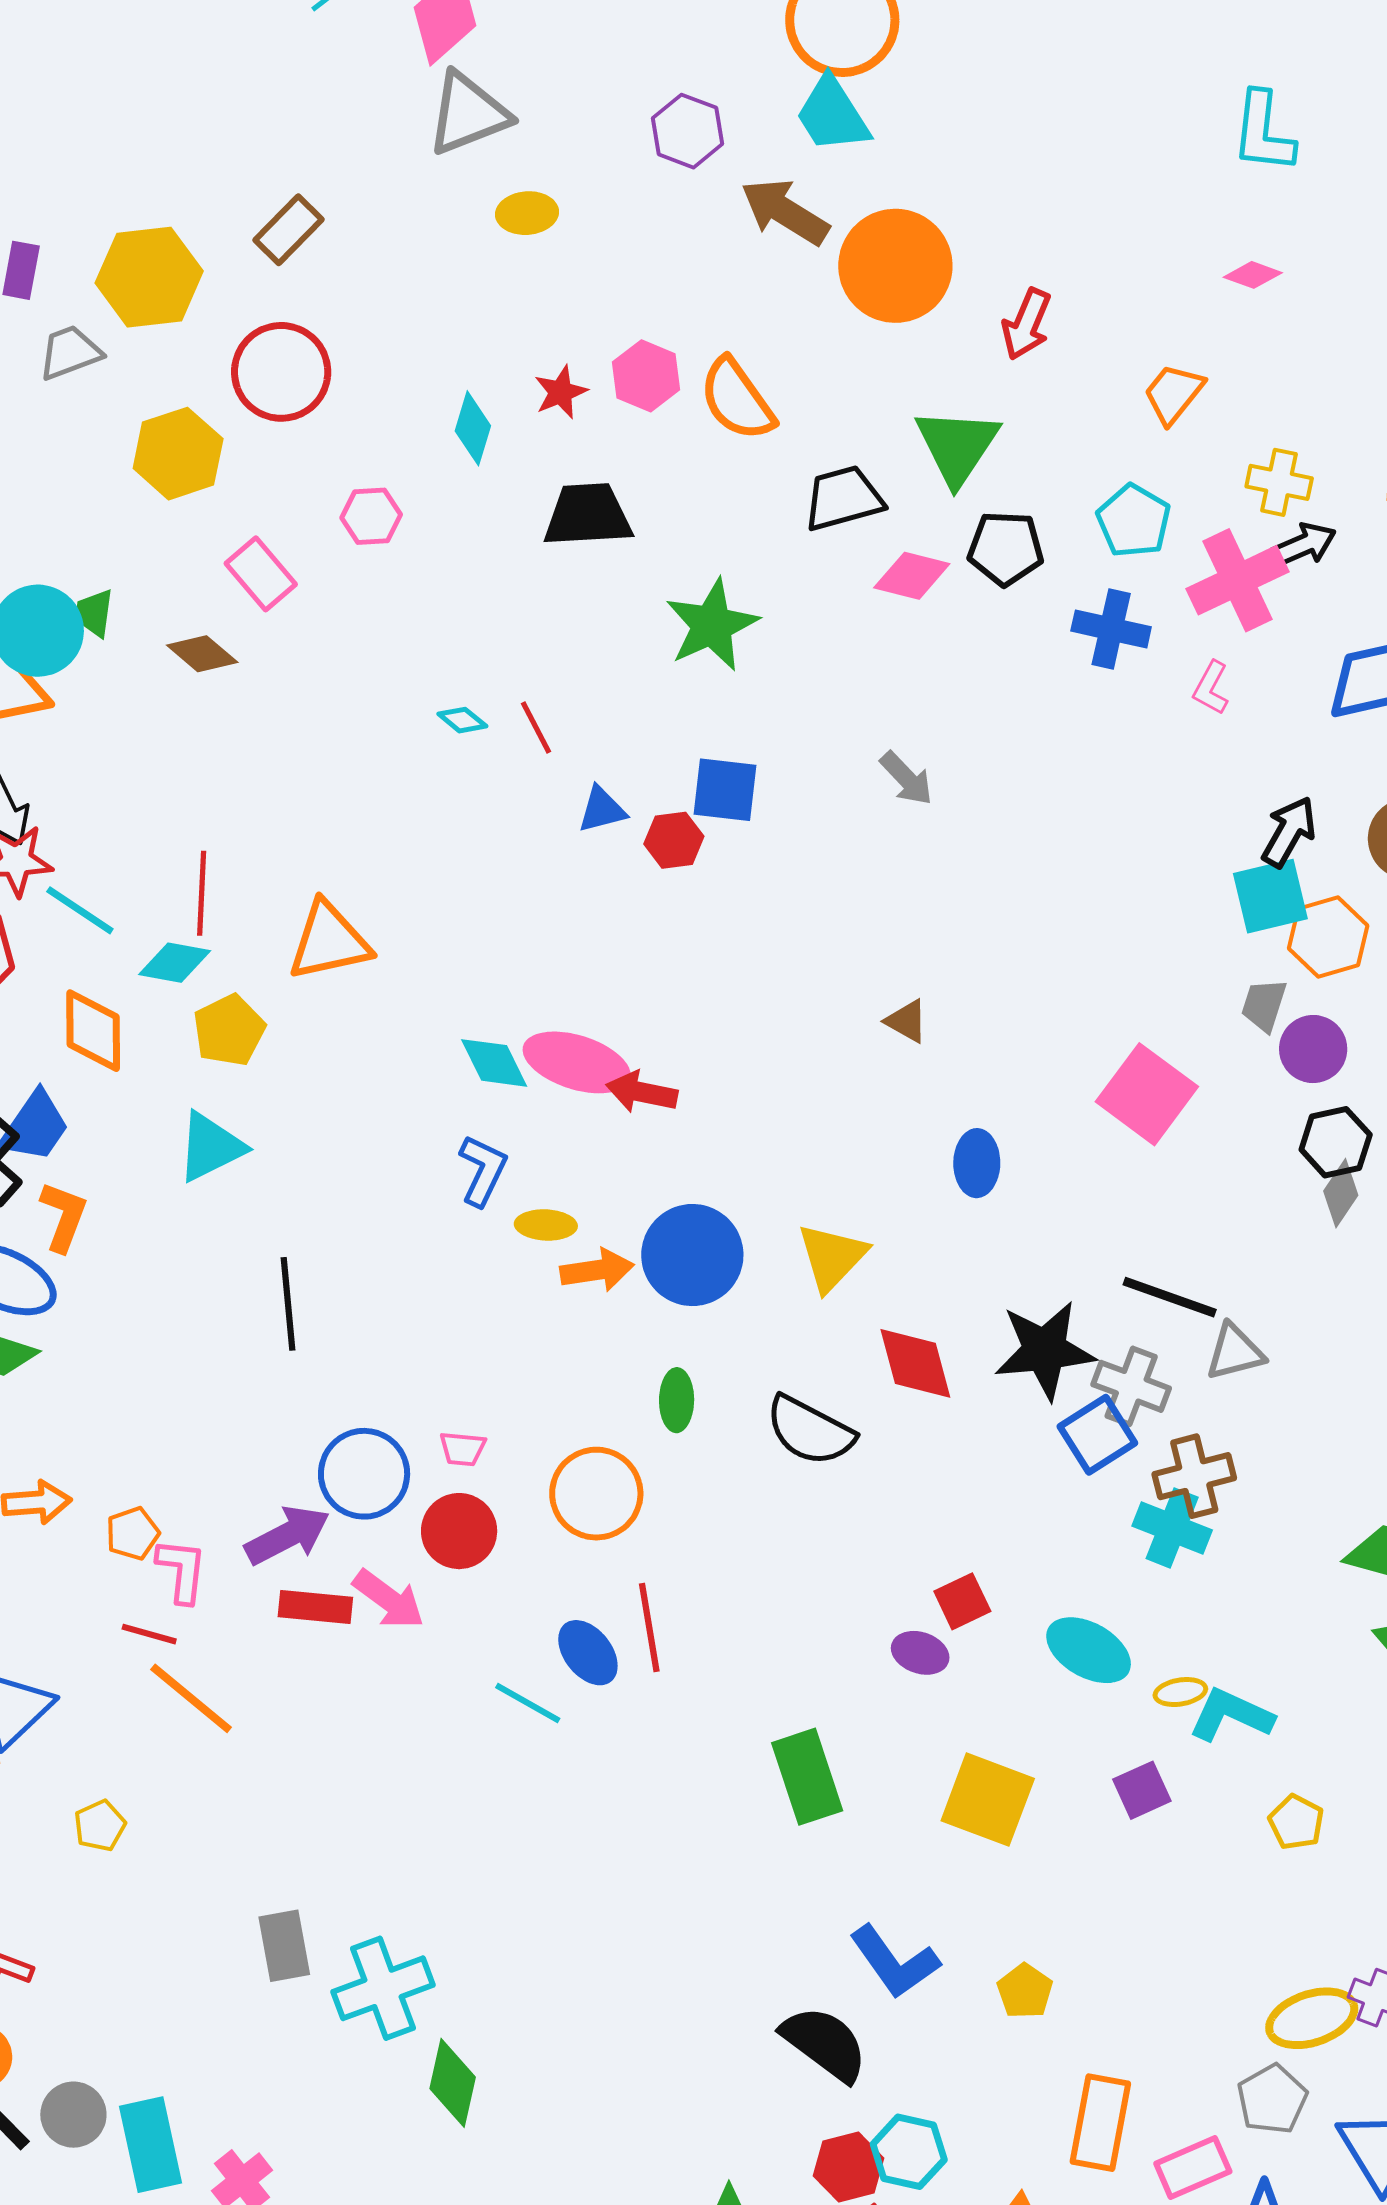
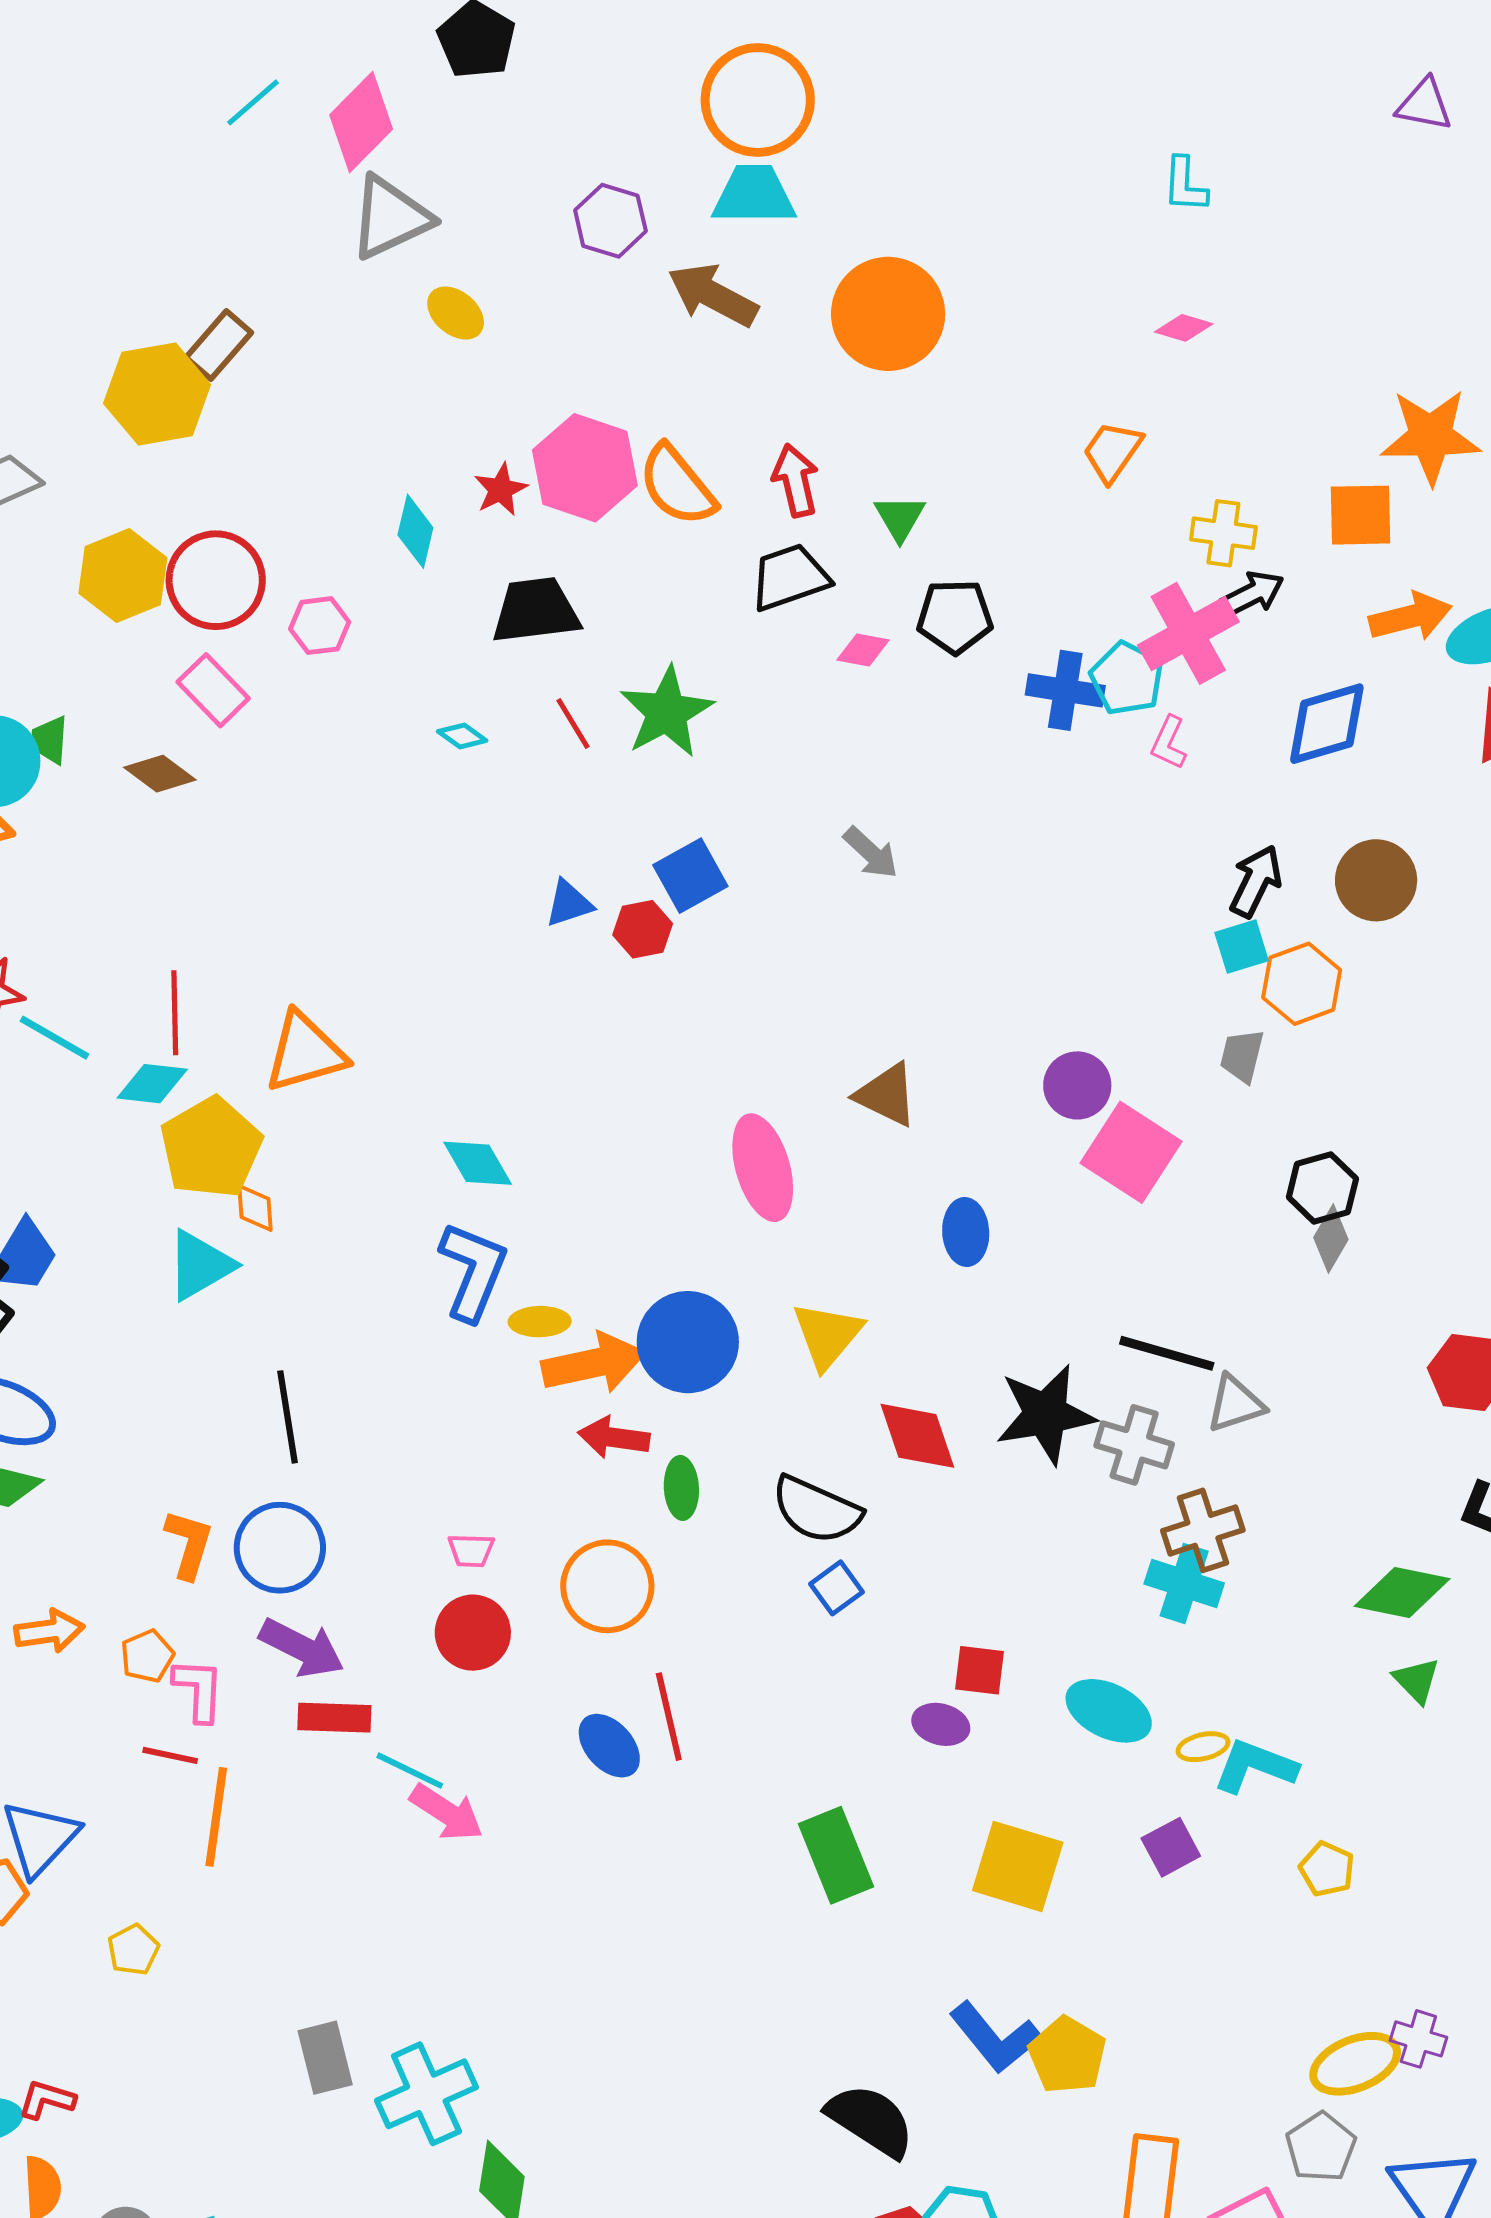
cyan trapezoid: (832, 115) -> (754, 195), turned 126
cyan L-shape: (1263, 132) -> (1185, 185), size x0.7
yellow ellipse: (527, 213) -> (456, 313), turned 48
orange circle: (895, 266) -> (888, 314), moved
yellow hexagon: (149, 277) -> (157, 394), moved
red arrow: (1027, 324) -> (796, 480), moved, turned 148
red circle: (281, 372) -> (216, 580), moved
pink hexagon: (646, 376) -> (585, 468), size x1.5
green triangle: (957, 446) -> (900, 518), size x0.6
cyan pentagon: (1134, 521) -> (1127, 678), moved
pink diamond: (912, 576) -> (863, 650), size x0.7
cyan diamond: (462, 720) -> (462, 736), moved
red line: (536, 728) -> (573, 723), moved
blue square: (725, 790) -> (690, 876), turned -32
cyan square: (1270, 896) -> (1242, 947), size x0.7
brown triangle: (907, 1021) -> (887, 1095), size x1.5
yellow pentagon: (229, 1030) -> (211, 1148), size x1.4
orange diamond: (93, 1031) -> (255, 1208), moved, size x0.6
purple circle: (1313, 1049) -> (1077, 1085), moved
pink ellipse: (577, 1062) -> (763, 1168), moved, turned 60
red arrow: (642, 1092) -> (614, 1437), moved
blue L-shape: (483, 1170) -> (473, 1271), size x1.4
orange L-shape: (64, 1216) -> (189, 1544), moved
orange arrow: (597, 1270) -> (594, 1363), size x1.4
blue square: (1097, 1435) -> (837, 1588), moved, size x0.7
blue circle: (364, 1474) -> (280, 1548), moved
purple arrow: (287, 1535) -> (302, 1648), turned 58
pink arrow: (389, 1599) -> (447, 1812), moved
red square: (962, 1601) -> (980, 1670), turned 36
orange line: (191, 1698) -> (216, 1817), turned 62
cyan line: (528, 1703) -> (410, 1771), moved
blue L-shape: (894, 1962) -> (995, 2038), moved
yellow pentagon: (1025, 1991) -> (1067, 2055), size x1.4

